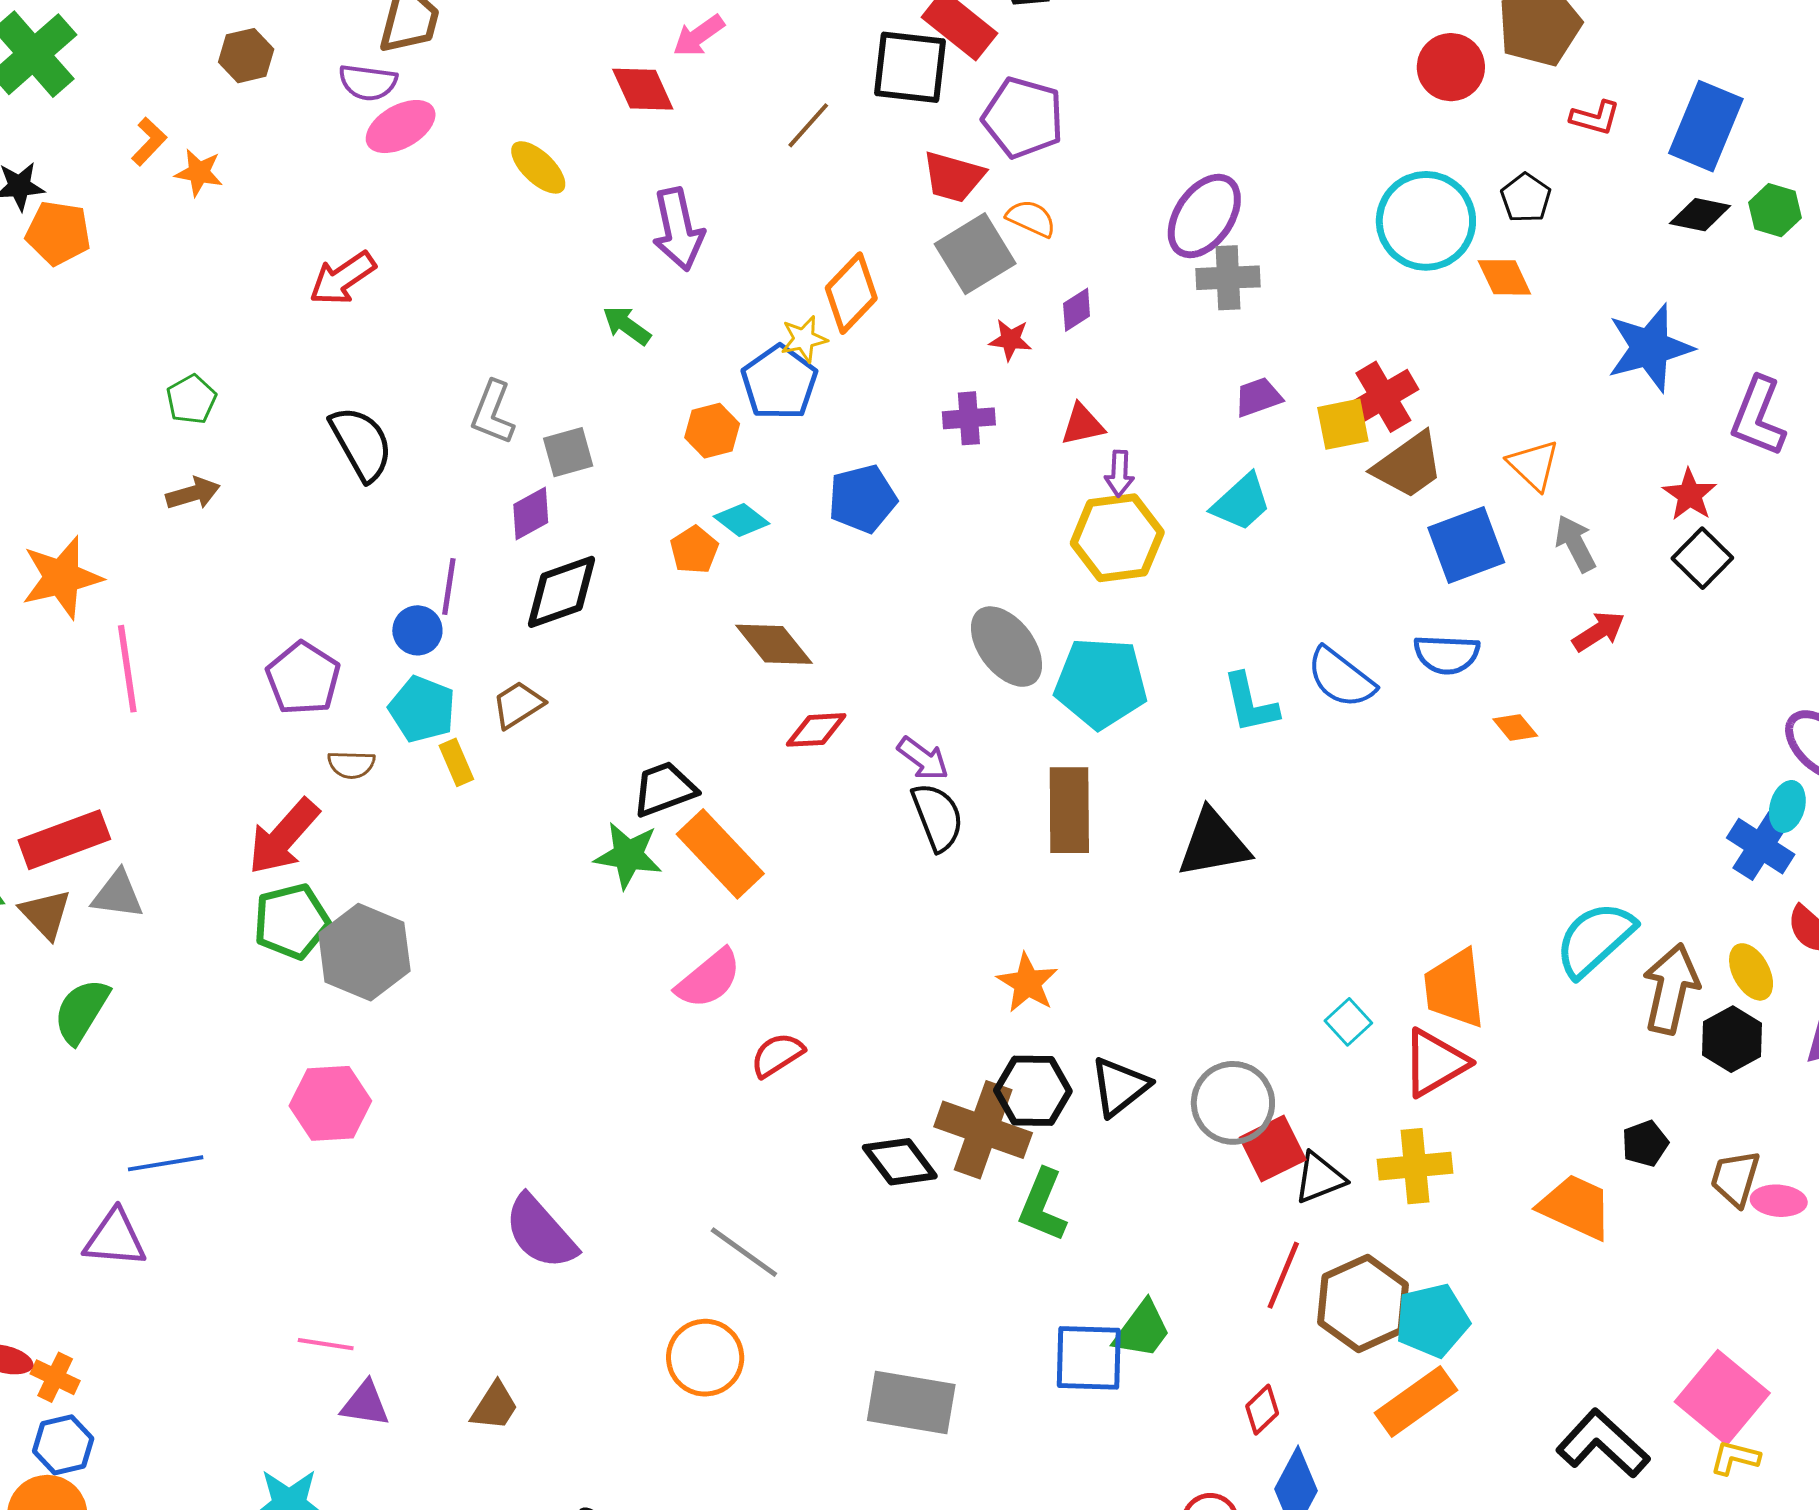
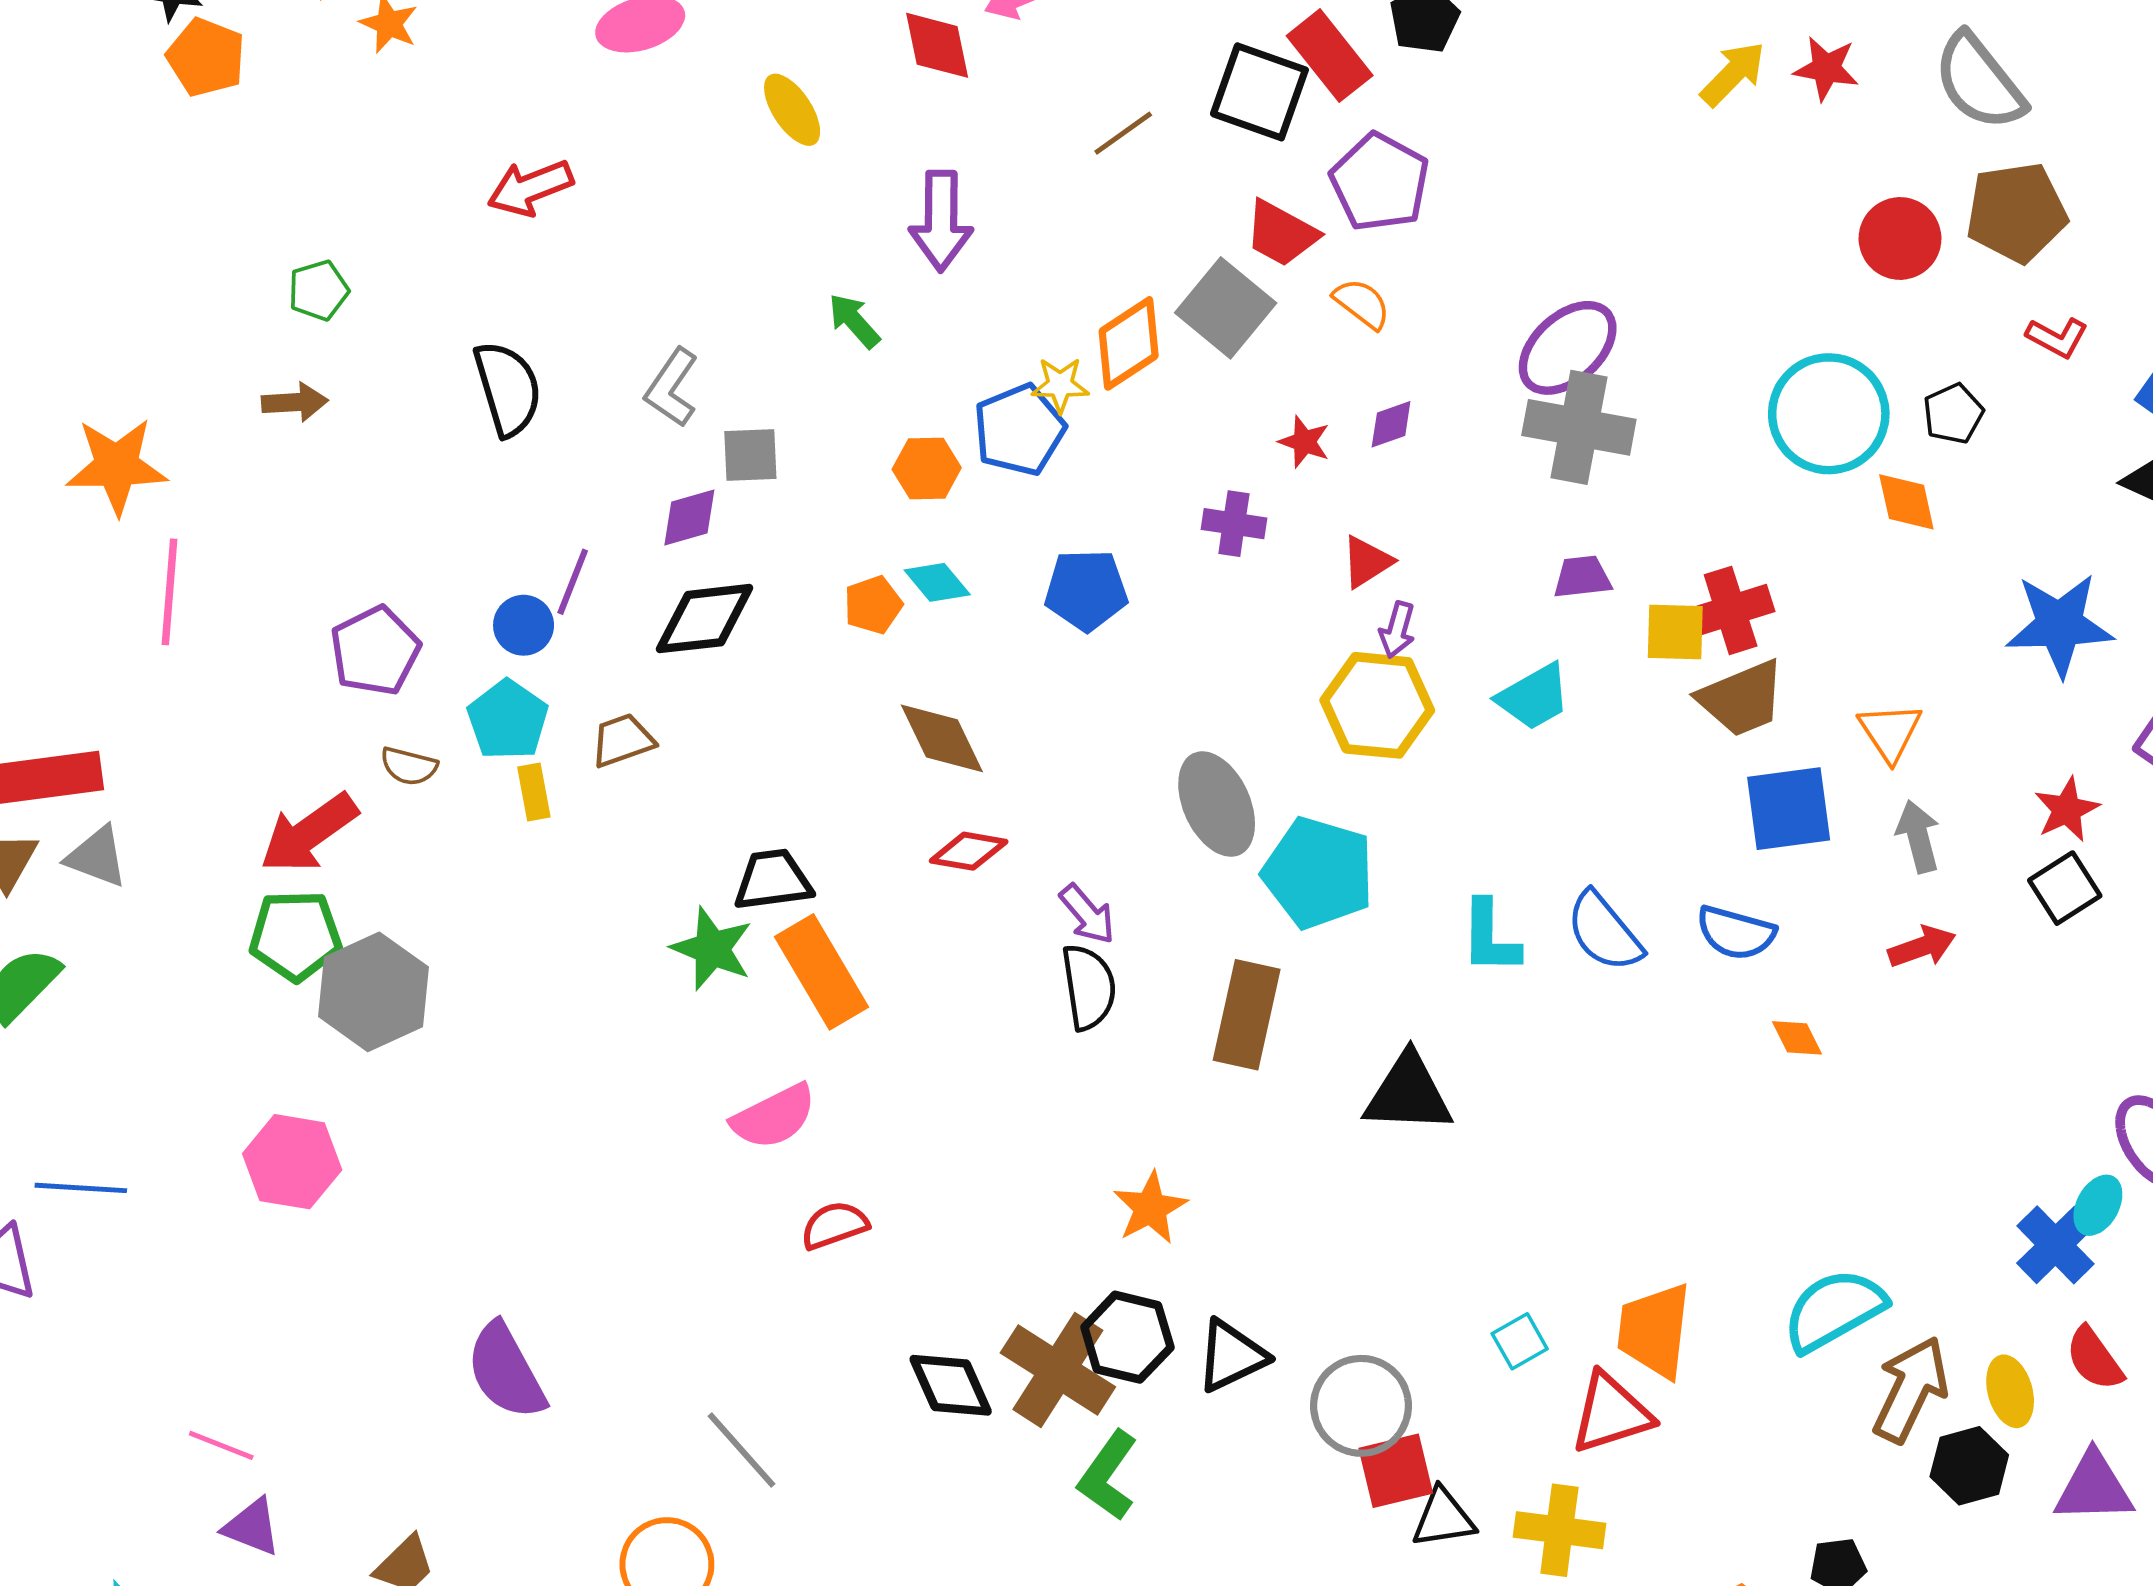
gray square: (975, 254) -> (1226, 308), moved, turned -32
gray cross: (1228, 278) -> (1579, 427), size x1.4
red triangle: (1082, 425) -> (1367, 562), turned -33

